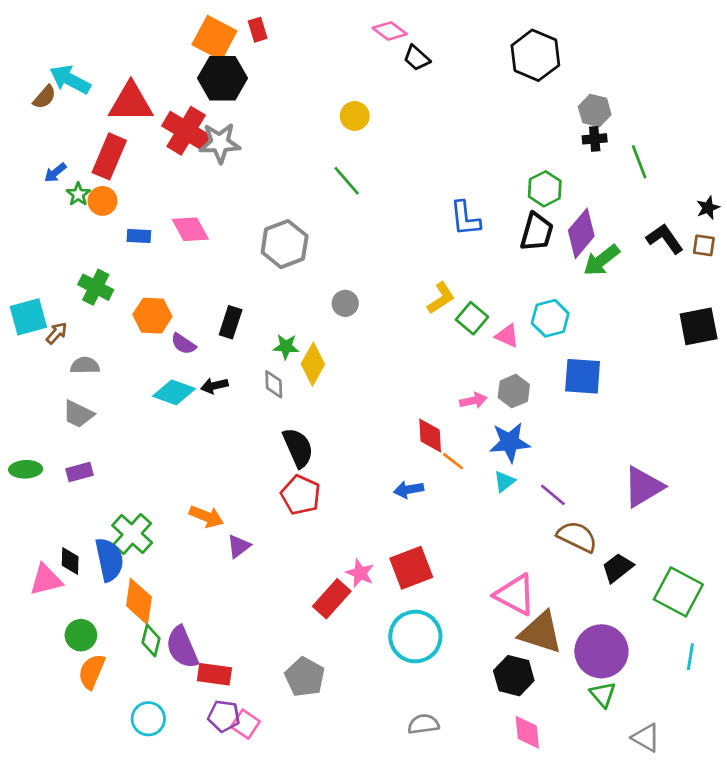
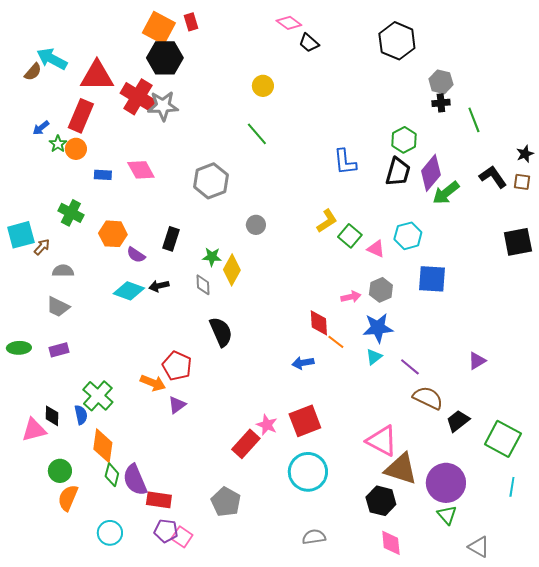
purple triangle: (643, 487) -> (477, 361), size x0.6
red pentagon: (301, 495) -> (177, 366), moved
blue semicircle: (109, 560) -> (81, 415), size x0.6

